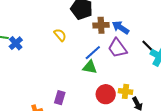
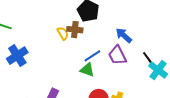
brown cross: (101, 25) -> (75, 30), moved
blue cross: (16, 43) -> (17, 56), moved, size x1.5

